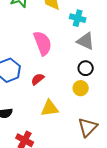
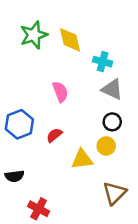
pink semicircle: (43, 43) -> (60, 92), size x0.7
yellow triangle: (50, 108) -> (82, 159), moved

